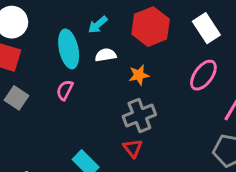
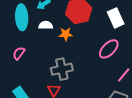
orange star: (139, 75) -> (66, 34), moved
pink semicircle: (65, 90) -> (19, 53), moved

